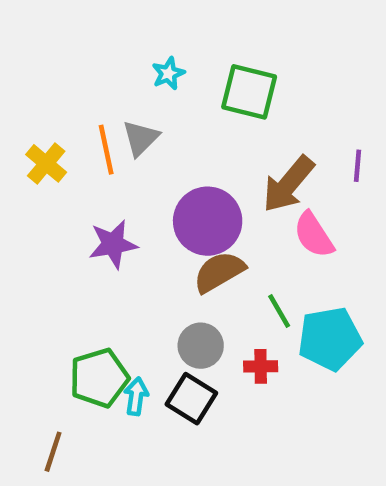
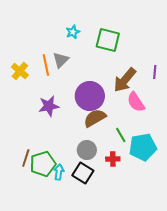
brown line: (53, 452) -> (26, 158), moved

